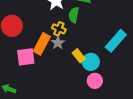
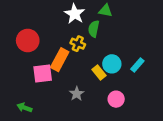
cyan rectangle: (116, 41) -> (137, 65), moved, size x0.6
gray star: (58, 43) -> (77, 94), moved
cyan circle: (91, 62) -> (112, 64), moved

